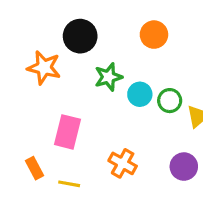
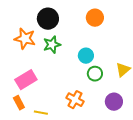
green star: (108, 77) -> (52, 45), moved
green circle: (170, 101) -> (95, 74), moved
pink rectangle: (68, 132) -> (26, 80), moved, turned 45

